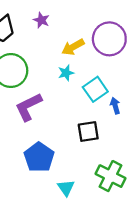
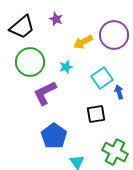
cyan star: (66, 73) -> (66, 67), moved

